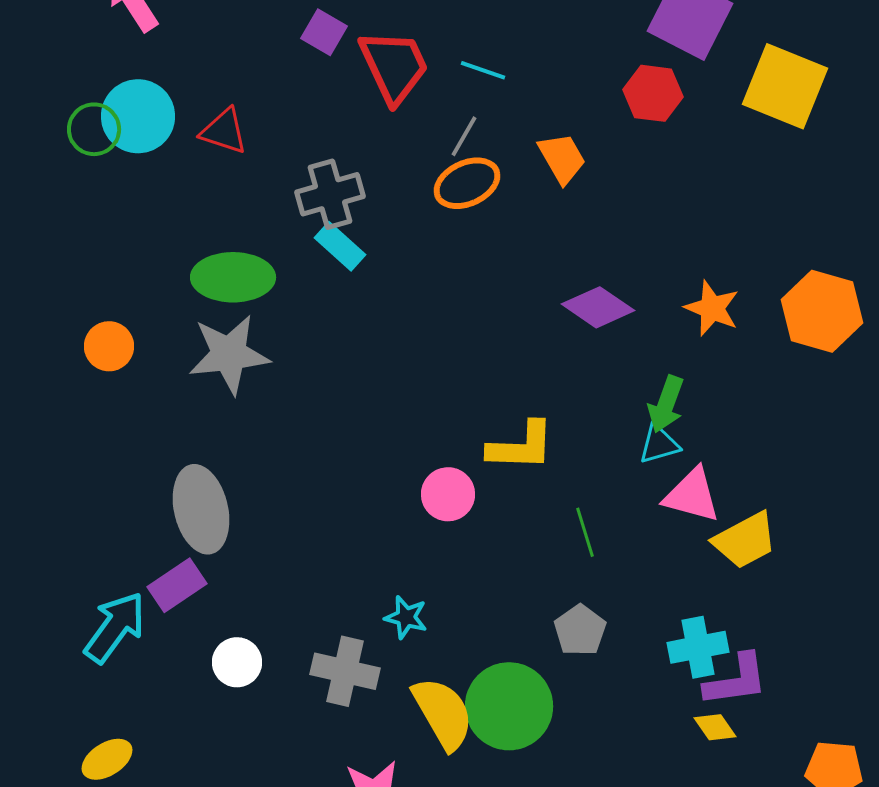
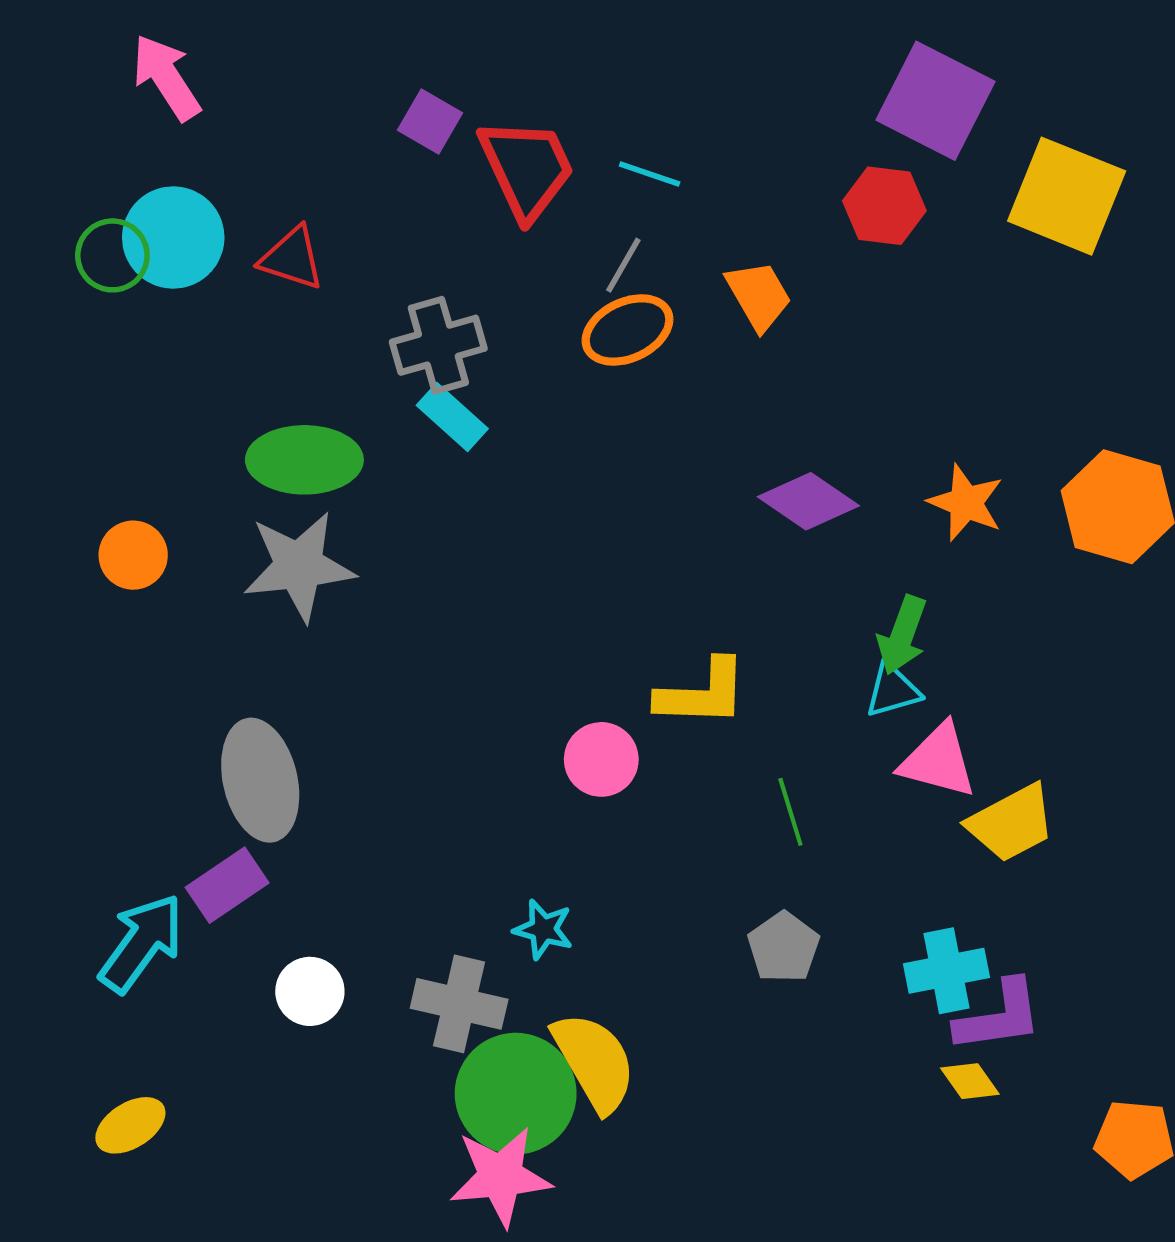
green circle: (509, 706) -> (516, 1094), moved

